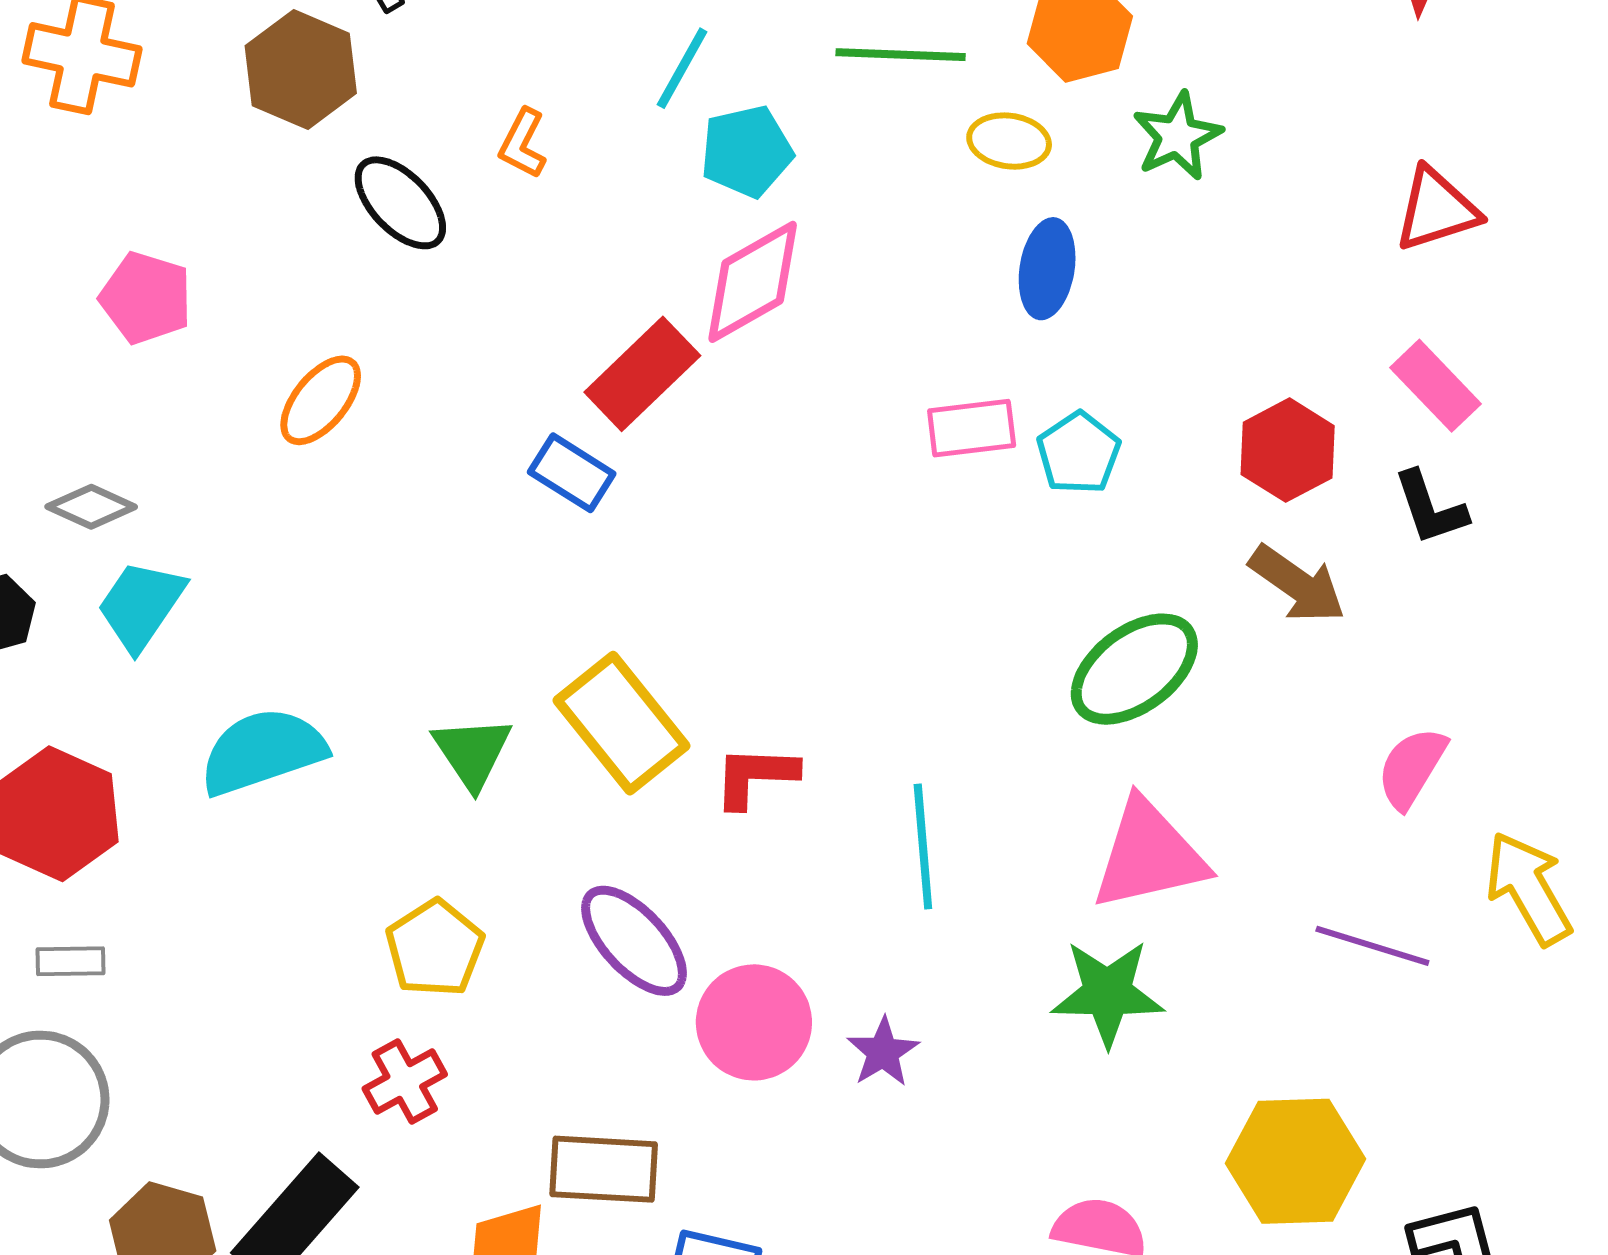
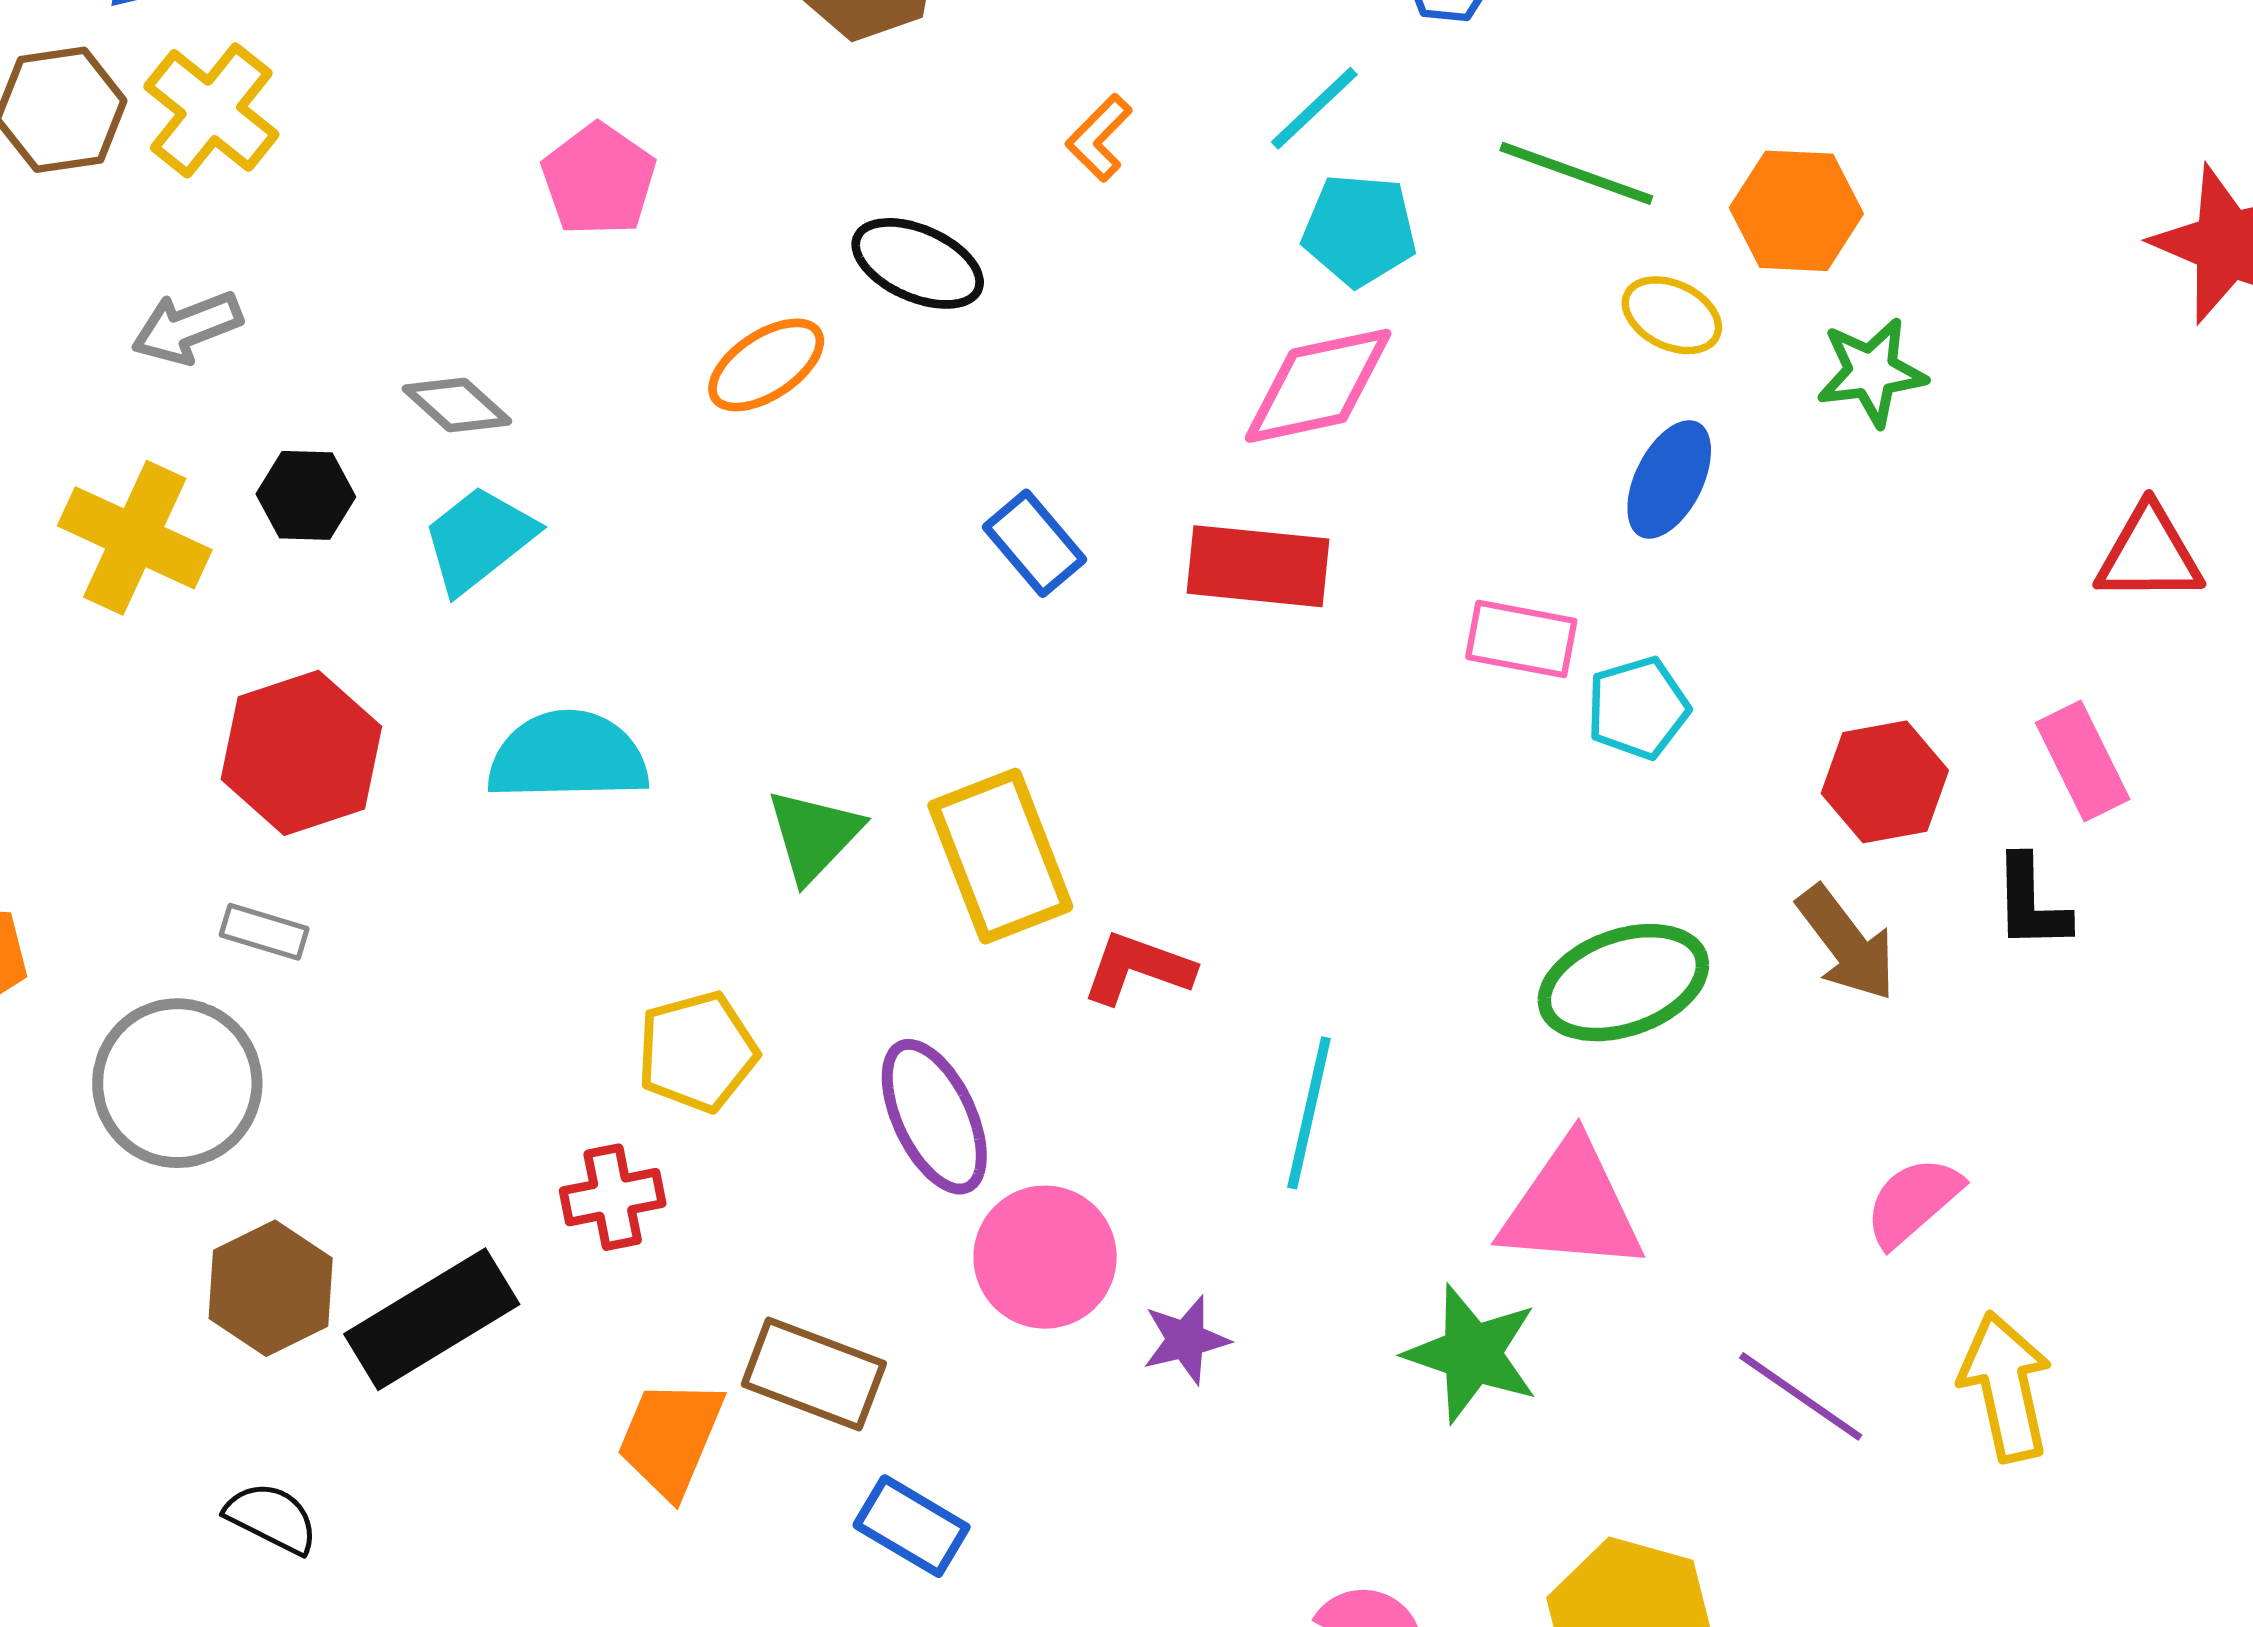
black ellipse: (400, 203) -> (918, 263), moved, turned -40
red rectangle: (642, 374) -> (1258, 566), moved, turned 32

